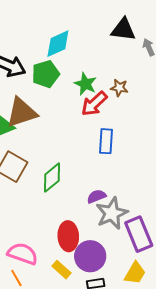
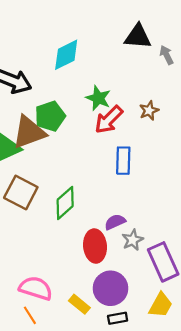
green pentagon: (46, 74) -> (50, 116), moved
brown star: (119, 88) -> (149, 111), moved, turned -30
gray star: (112, 213) -> (133, 240), size x0.6
red ellipse: (68, 236) -> (95, 246), moved

